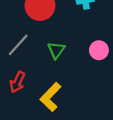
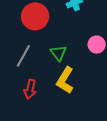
yellow L-shape: (51, 97) -> (65, 80), moved

